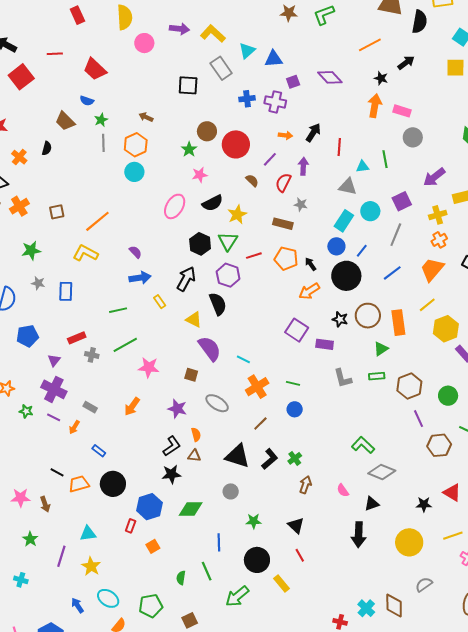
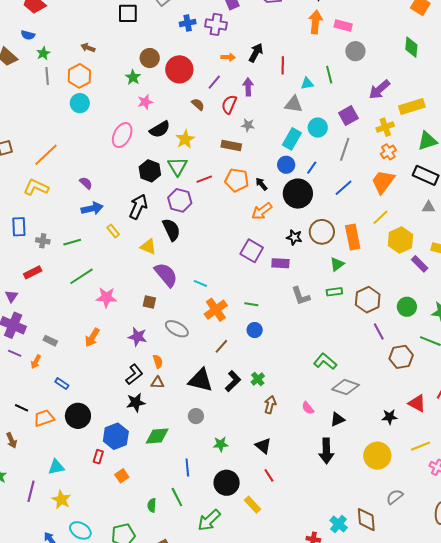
gray cross: (92, 355) -> (43, 241), moved

